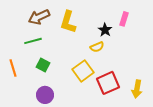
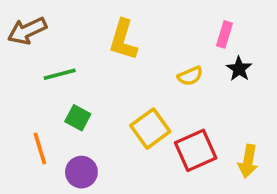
brown arrow: (39, 17) -> (27, 31), moved
black star: (105, 30) -> (239, 69), moved
yellow semicircle: (97, 47) -> (190, 76), moved
orange line: (13, 68) -> (40, 149), moved

